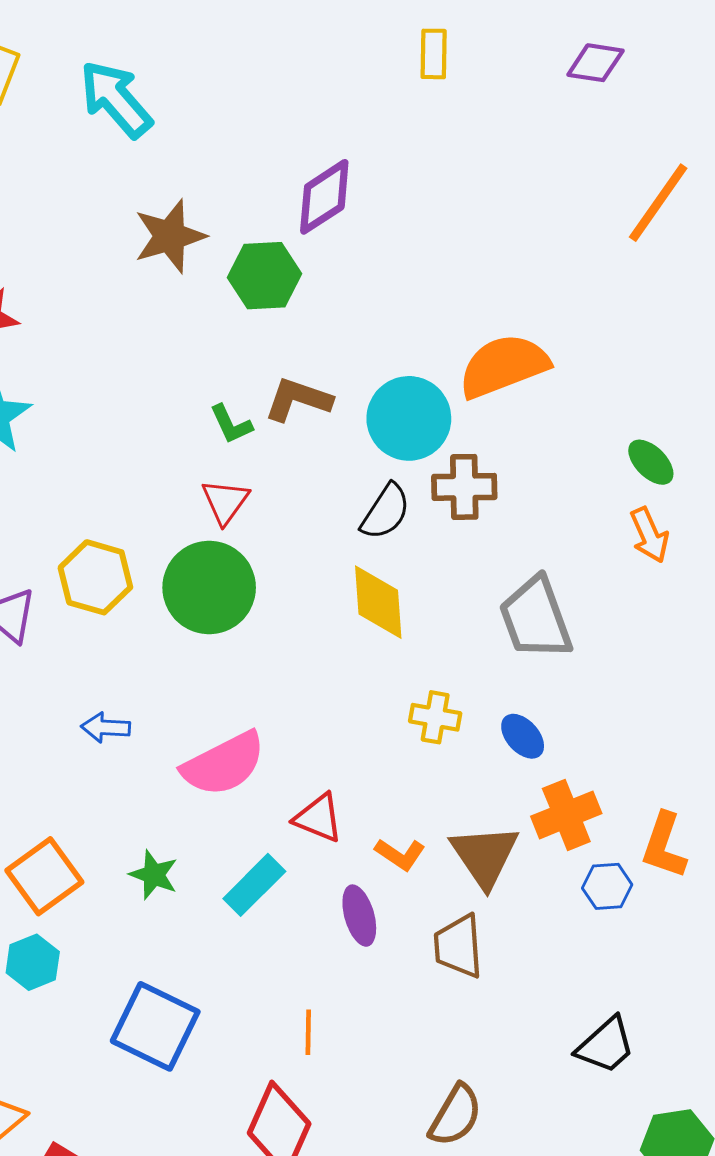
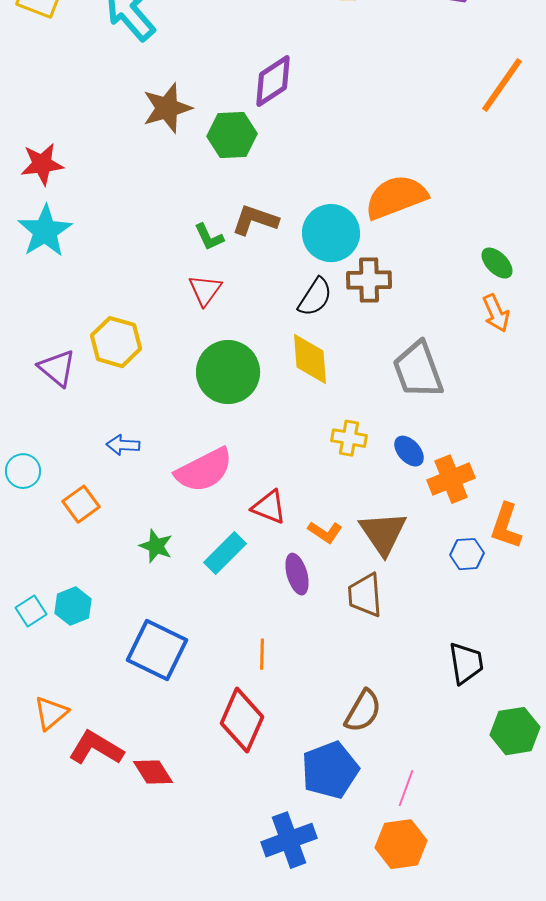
green circle: (209, 588) -> (228, 372), moved
orange cross: (566, 815) -> (451, 479), moved
orange square: (44, 876) -> (81, 504), moved, size x0.7
black trapezoid: (606, 1045) -> (466, 663), turned -57

